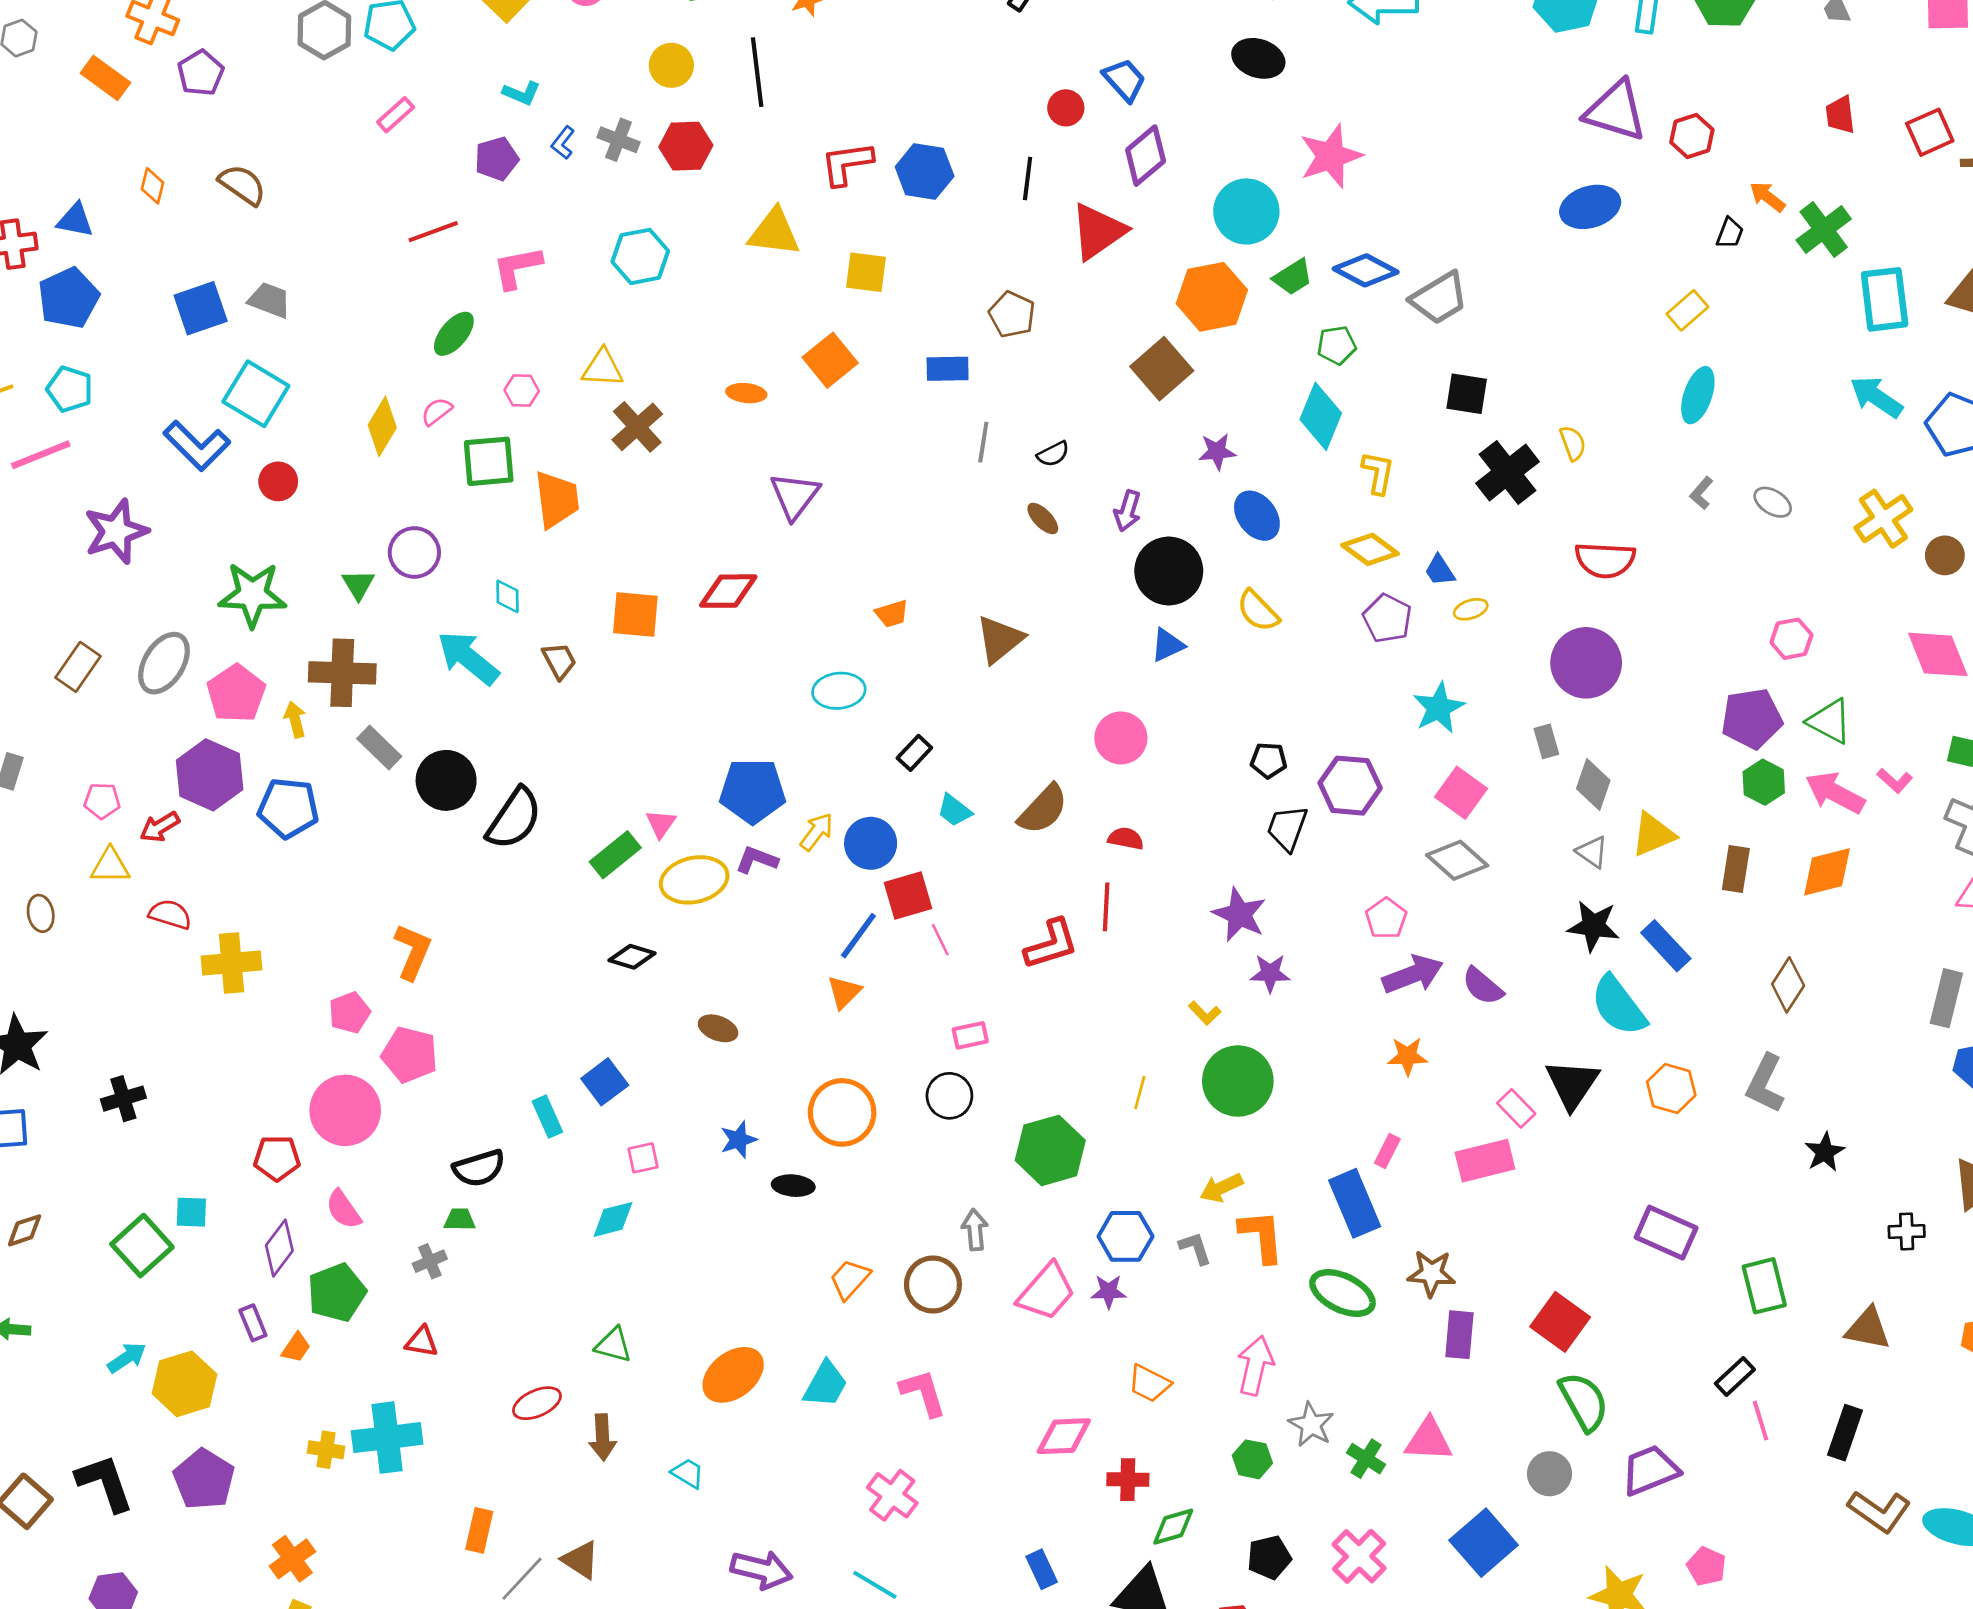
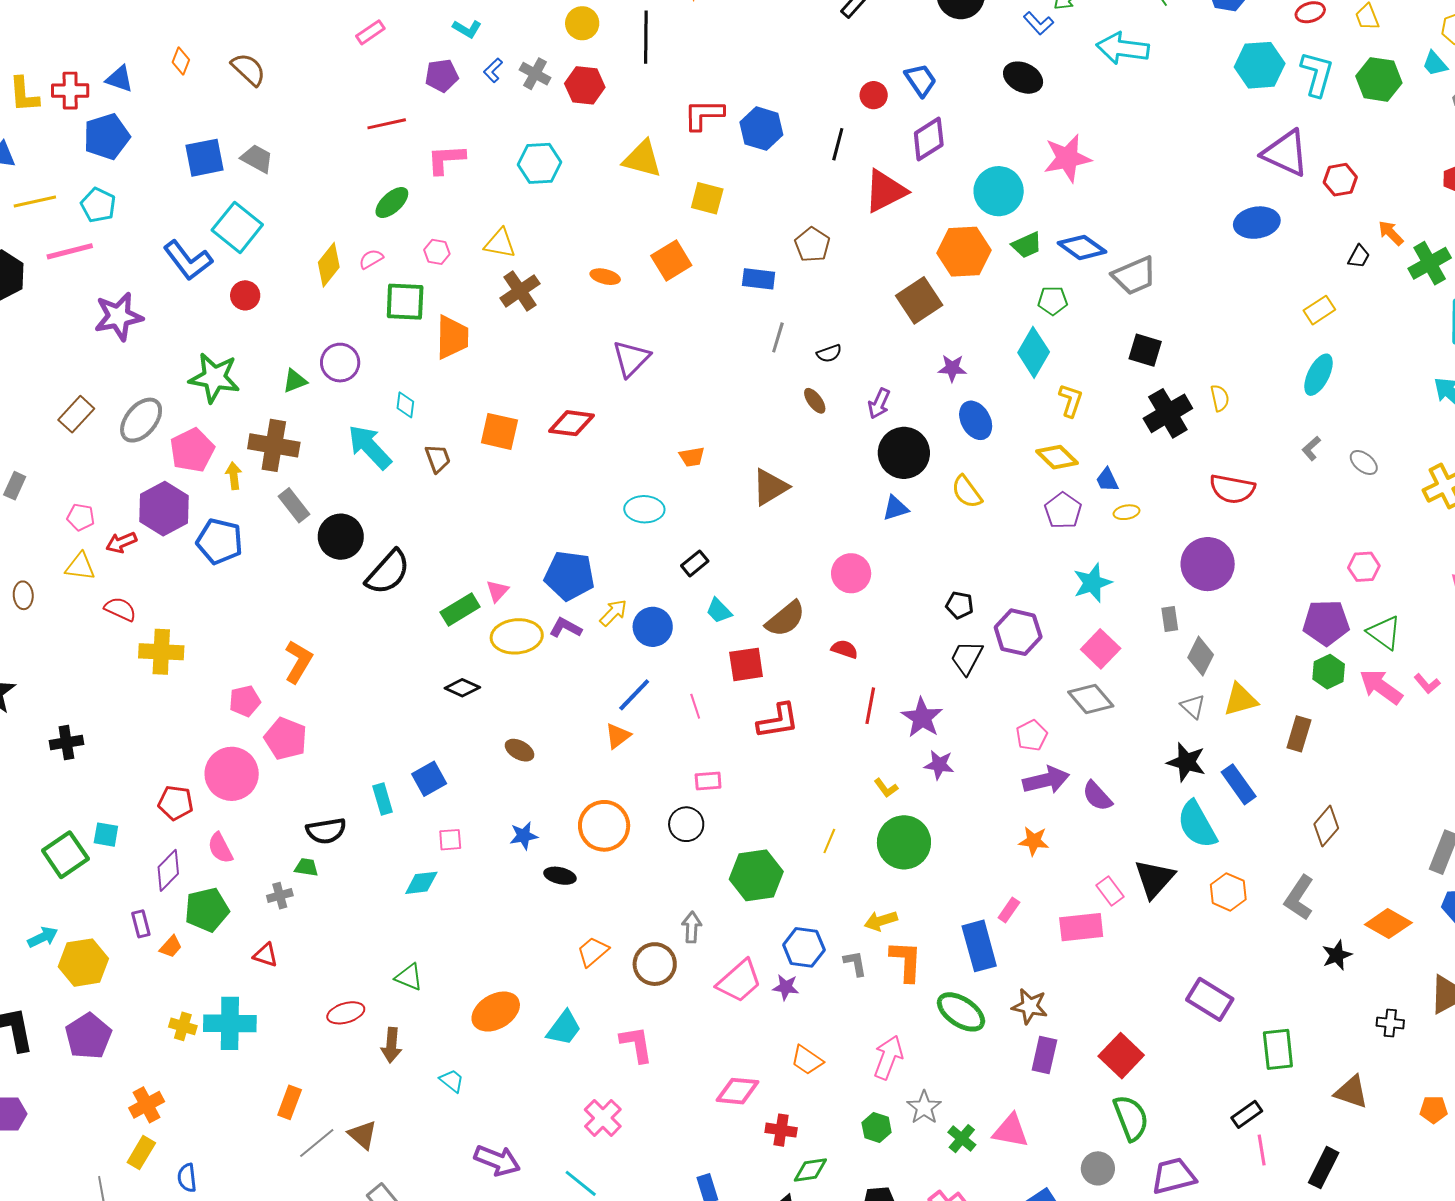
green triangle: (358, 585) -> (295, 381), turned 32
orange diamond: (1827, 872) -> (1388, 924), moved, turned 36
red square: (908, 896) -> (746, 664), moved
red line: (1106, 907) -> (870, 706), moved

